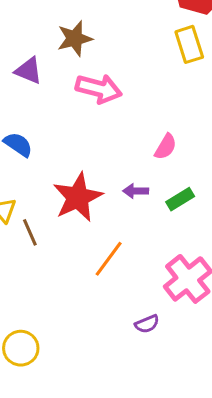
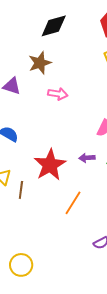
pink arrow: (99, 89) -> (58, 94), size x0.7
brown line: (30, 232) -> (21, 190), turned 36

